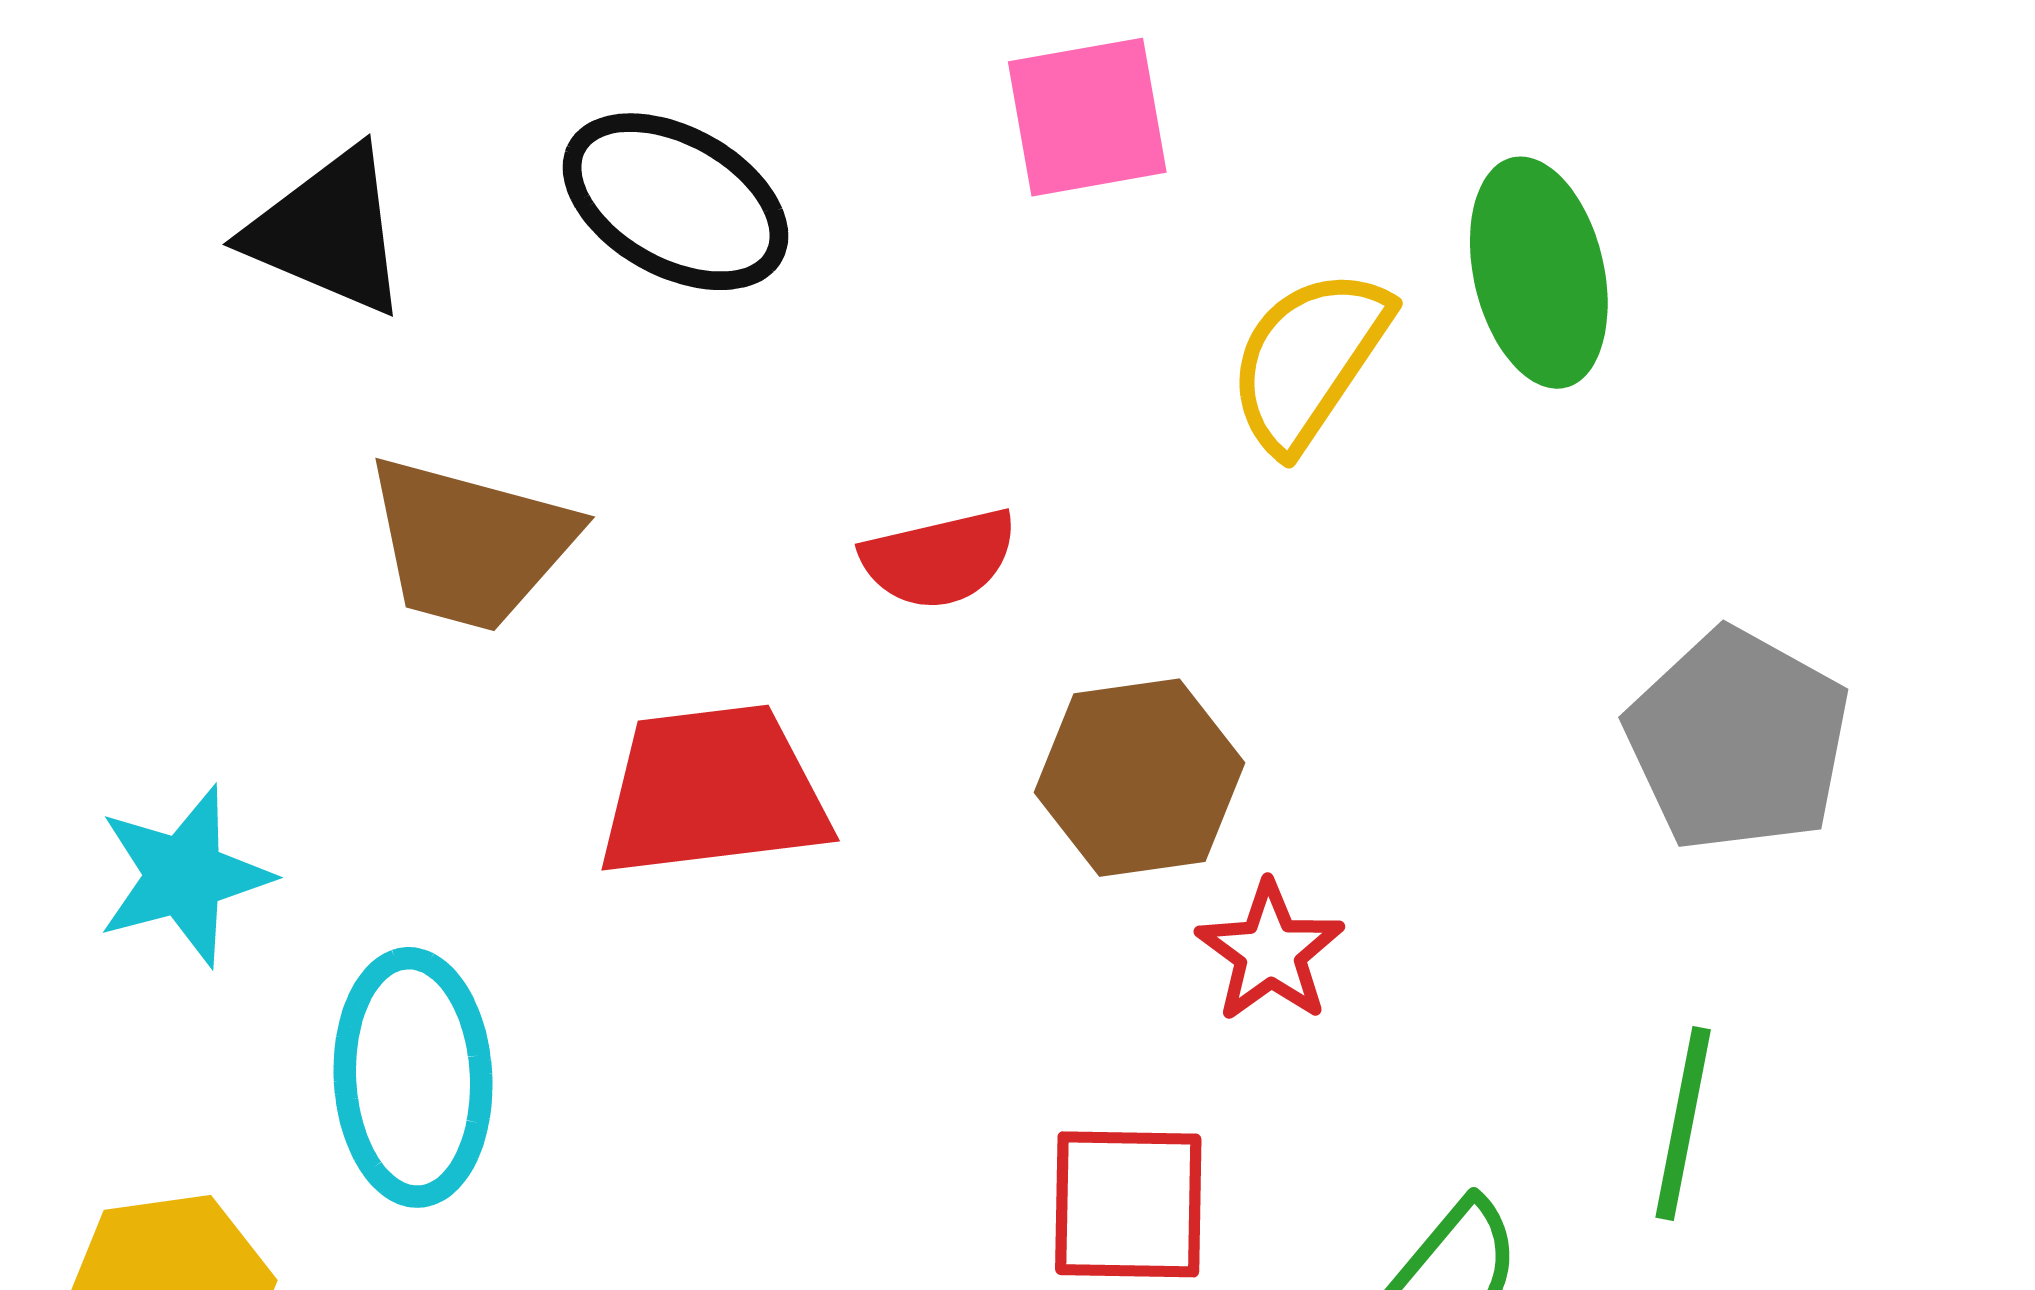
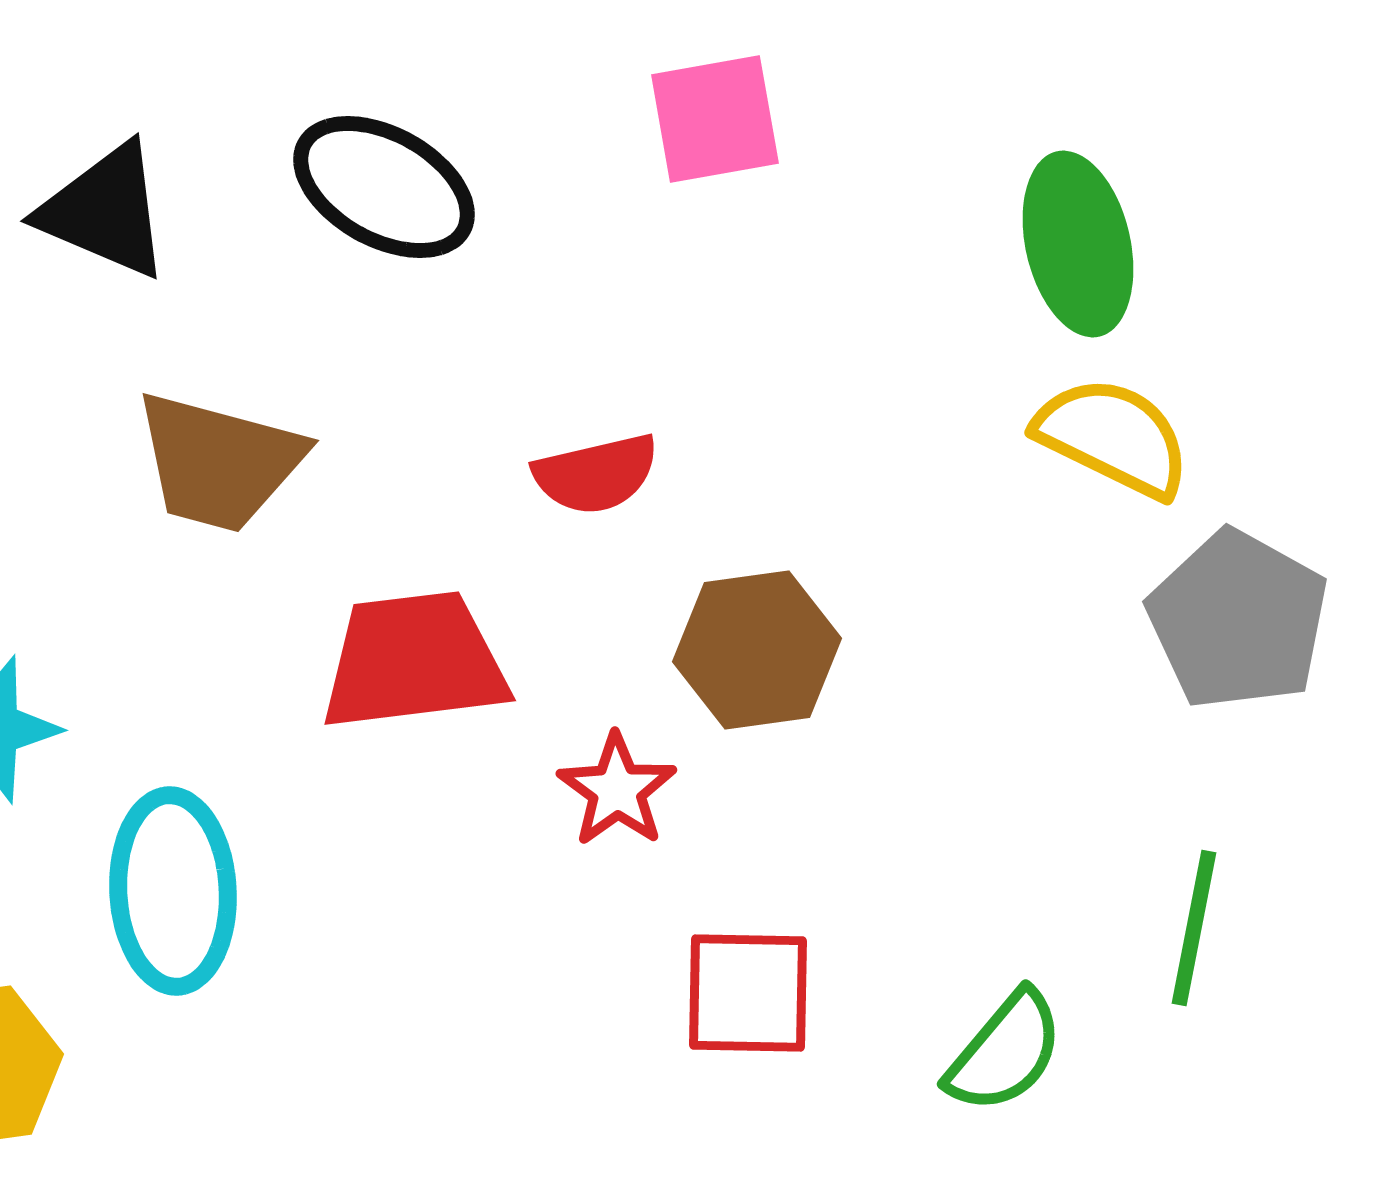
yellow semicircle: (1309, 360) -> (1113, 437), moved, turned 82
red star: (1270, 952) -> (617, 790), moved

